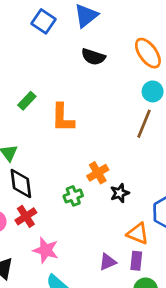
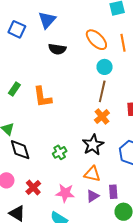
orange cross: (98, 173) -> (102, 117), moved
black star: (120, 193) -> (93, 145), size x1.5
red cross: (26, 216) -> (33, 187), moved
orange triangle: (138, 234) -> (92, 174), moved
pink star: (46, 250) -> (65, 193), moved

